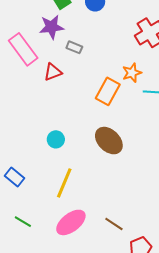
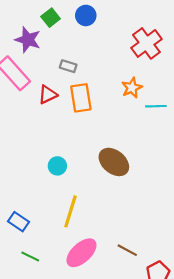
purple star: (51, 27) -> (28, 40), moved, turned 30
orange rectangle: (108, 91) -> (81, 98), moved, turned -32
blue rectangle: (15, 177) -> (19, 222), moved

